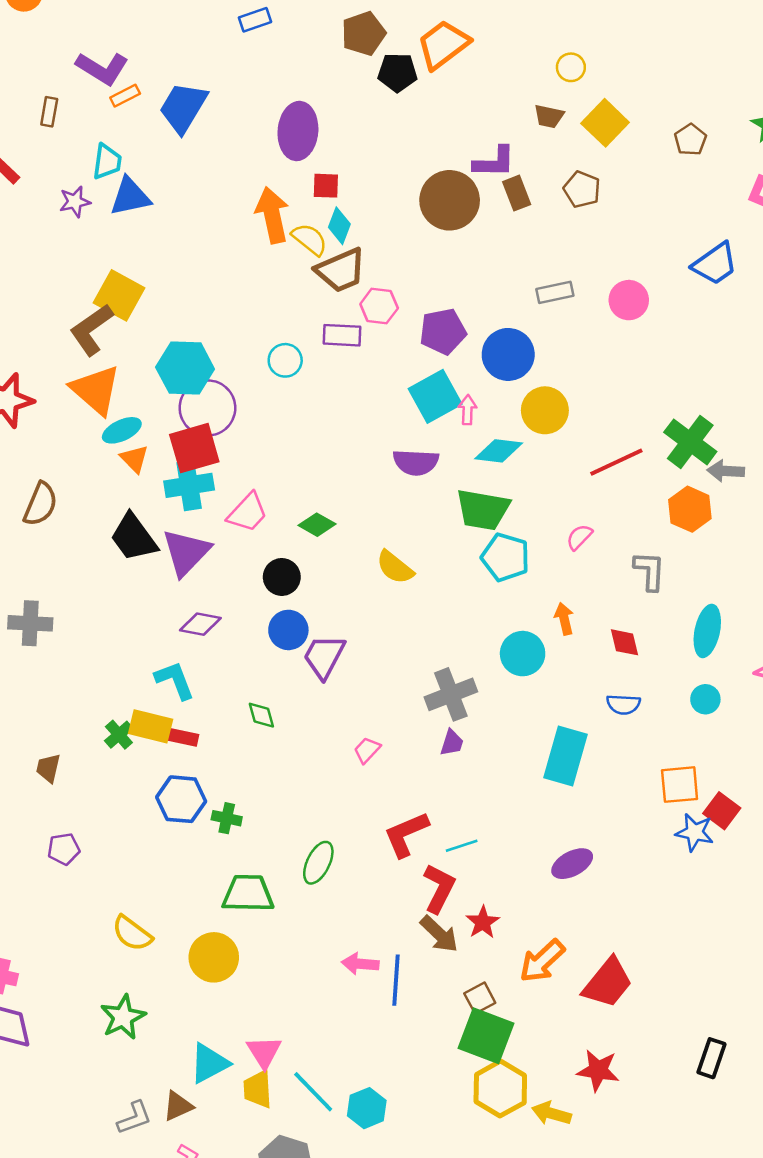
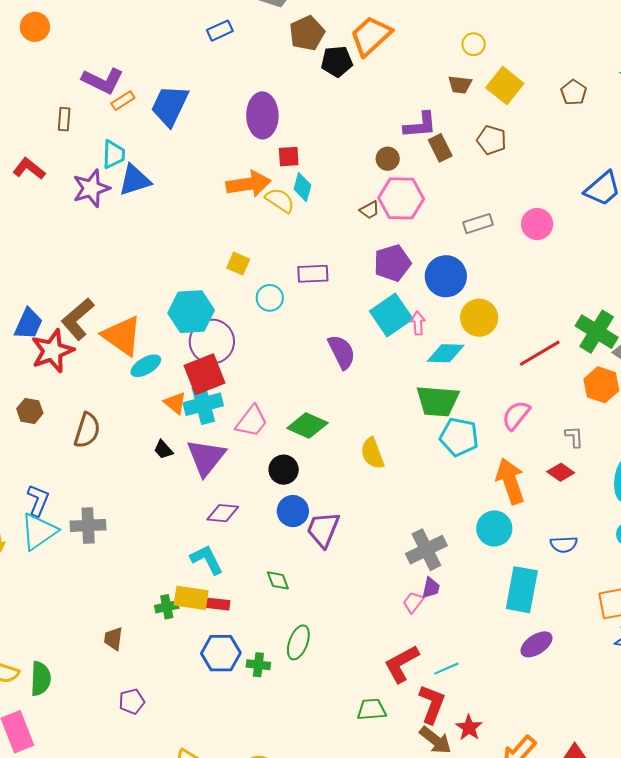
brown circle: (450, 200) -> (388, 159), size x0.5
purple star: (75, 202) -> (91, 188), size x1.5
orange arrow: (272, 215) -> (249, 184), turned 99
brown trapezoid: (341, 270) -> (370, 210), moved, size x0.5
yellow square: (119, 295) -> (238, 264), moved, size x0.6
pink hexagon: (379, 306) -> (401, 198), moved, size x1.5
brown L-shape: (91, 330) -> (78, 319), moved
orange triangle: (134, 459) -> (175, 403), moved
purple semicircle: (416, 462) -> (342, 352), moved, turned -114
green diamond: (317, 525) -> (307, 426), size x1.4
black trapezoid: (134, 537) -> (163, 450), size x0.5
pink semicircle: (579, 537) -> (516, 415), size x1.4
yellow semicircle: (395, 567) -> (372, 453), turned 36
gray L-shape: (650, 571) -> (574, 437), size x0.7
orange arrow: (564, 619) -> (510, 481), size x1.8
red diamond: (624, 642) -> (561, 472), moved, turned -36
cyan circle: (523, 654) -> (494, 528), moved
green cross: (119, 735) -> (167, 607), turned 35
pink trapezoid: (367, 750) -> (413, 602), moved
green ellipse: (318, 863) -> (298, 642), moved
purple ellipse: (572, 864) -> (536, 644), moved
green trapezoid: (248, 894) -> (372, 710), moved, size x0.7

